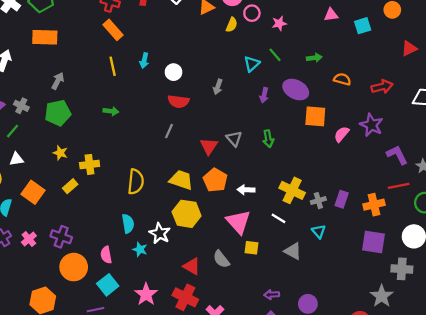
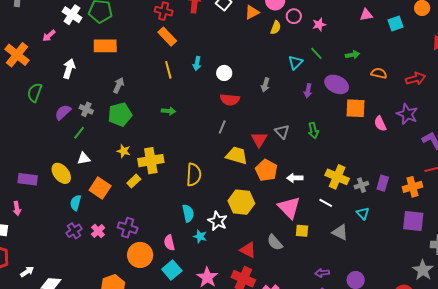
pink semicircle: (342, 134) -> (380, 124), turned -63
yellow cross: (90, 164) -> (151, 161), size x1.4
yellow trapezoid: (181, 180) -> (237, 155), moved

